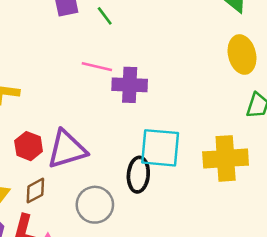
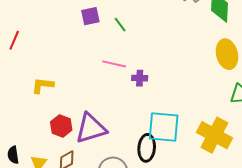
purple cross: (130, 85) -> (140, 78), size x0.6
yellow cross: (226, 158) -> (214, 135), turned 32

